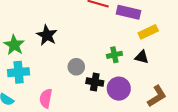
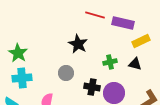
black star: (47, 35) -> (78, 44), moved
gray circle: (76, 67) -> (66, 73), moved

